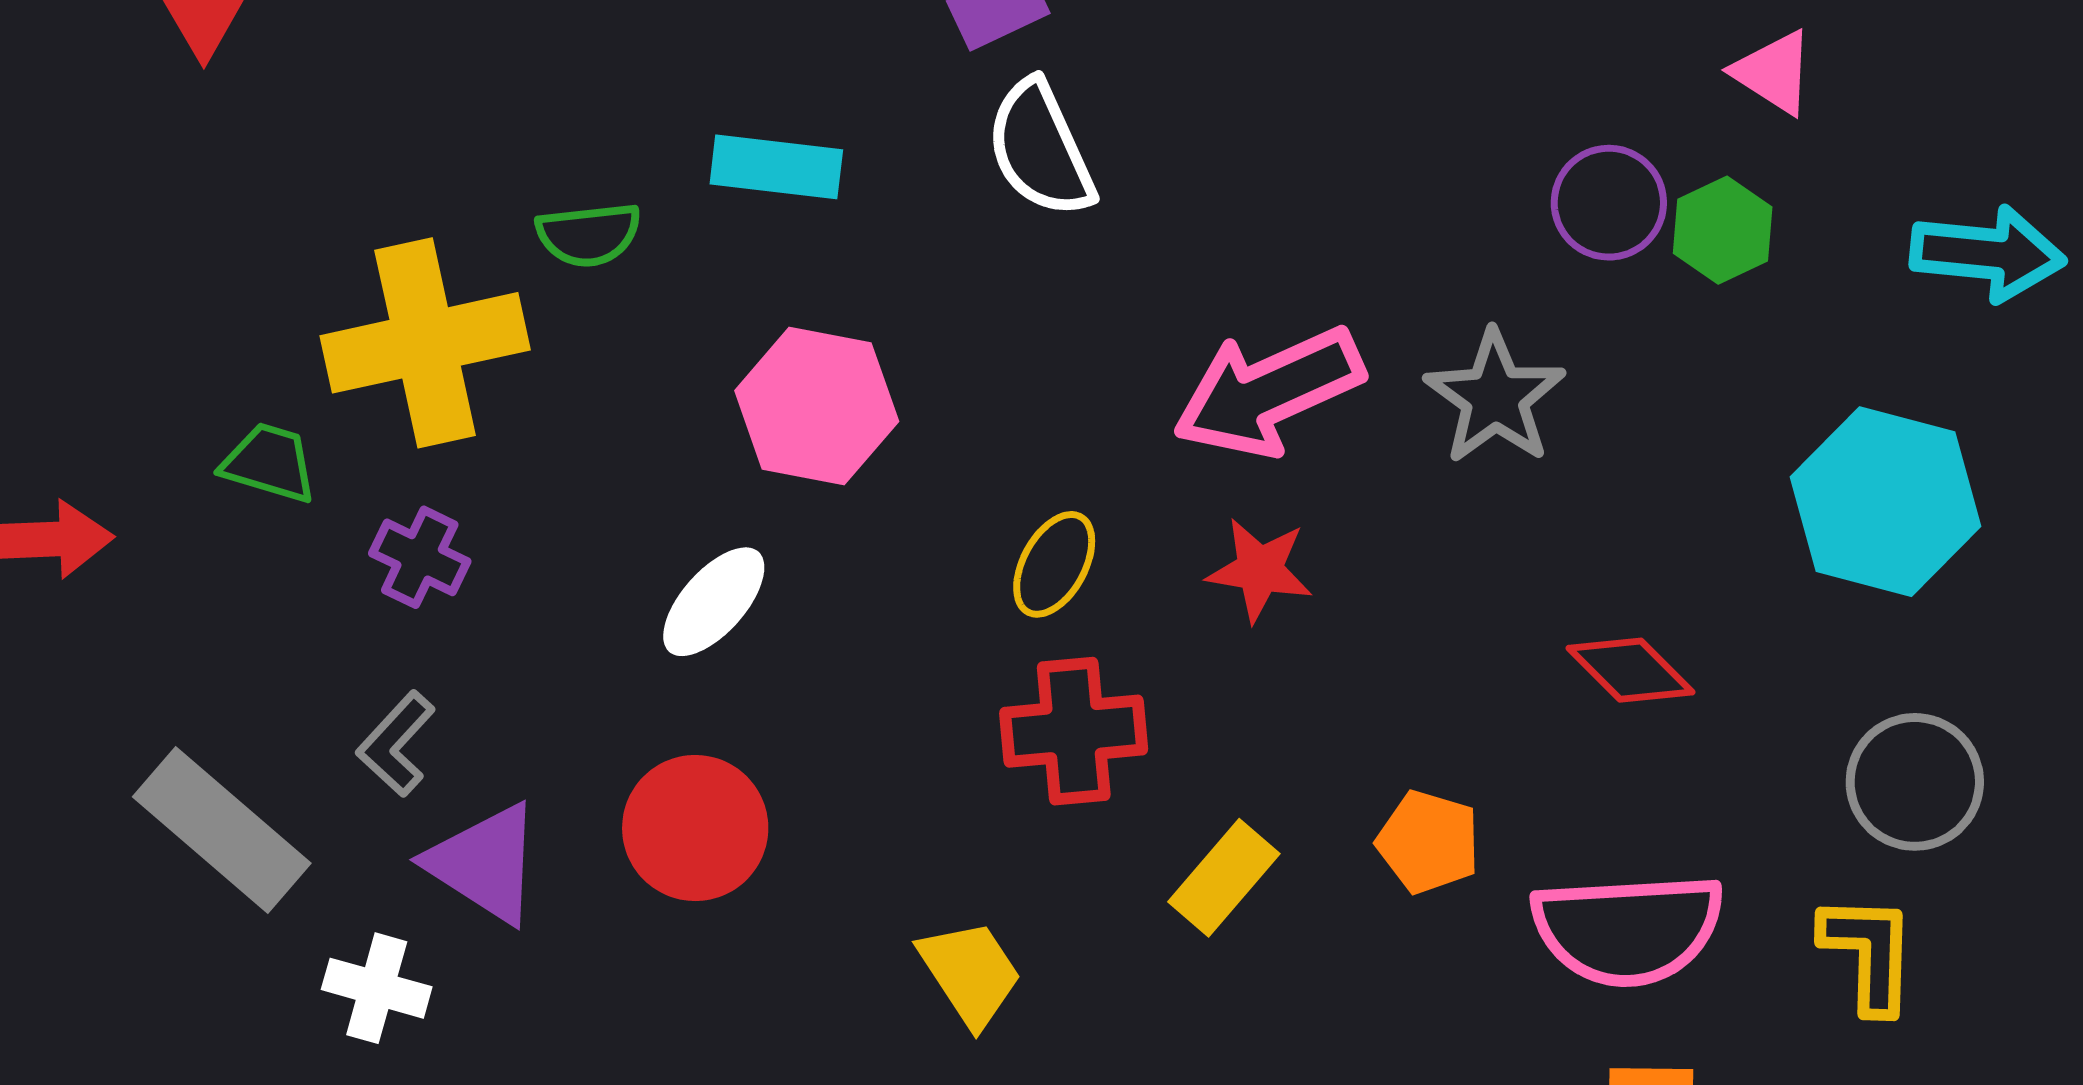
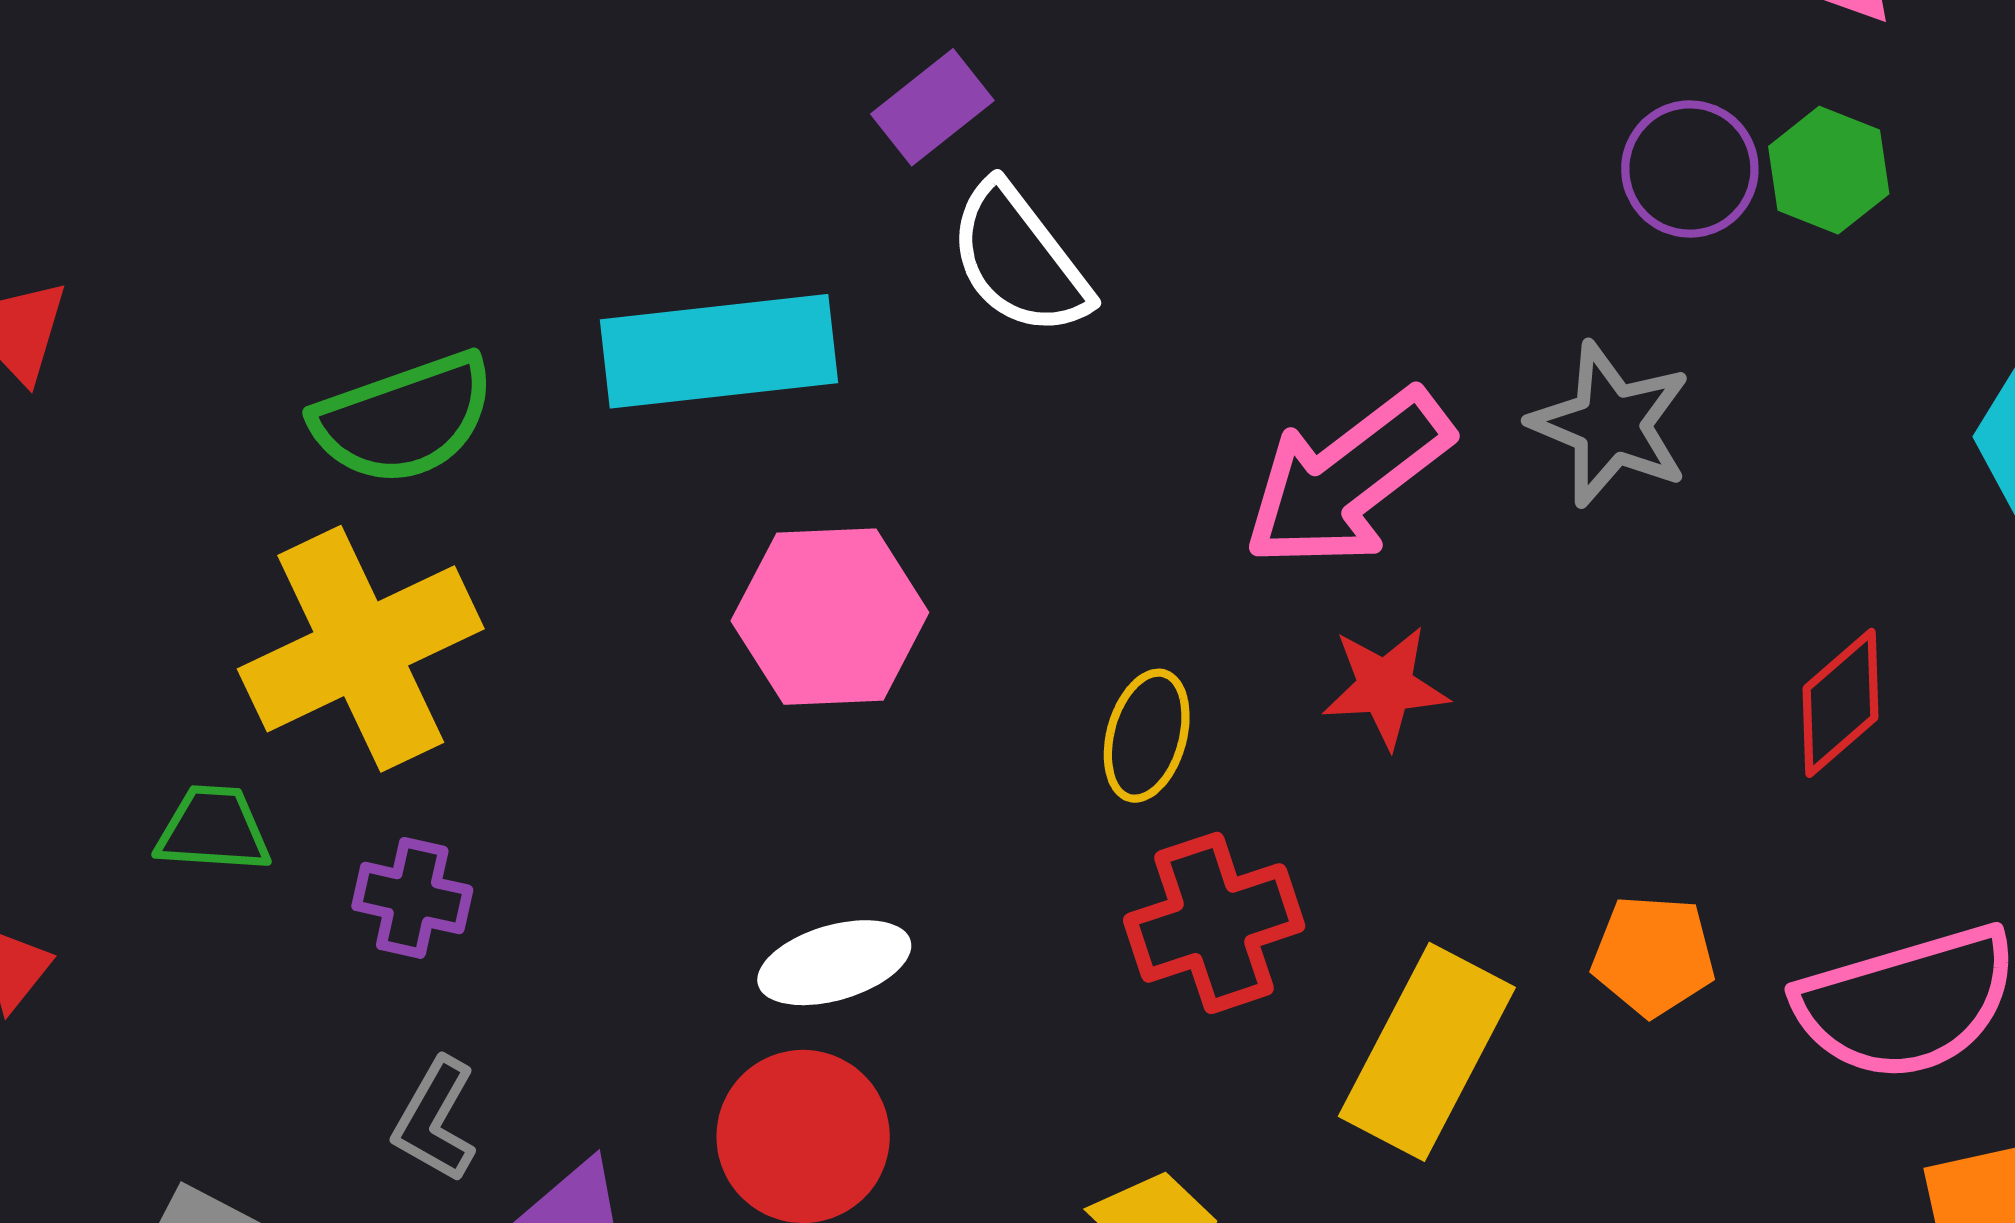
cyan rectangle: (776, 167) -> (719, 351), size x1.5
green semicircle: (589, 234) -> (404, 419), moved, size x1.5
white ellipse: (714, 602) -> (834, 963), moved, turned 45
red diamond: (1631, 670) -> (1841, 703), turned -73
yellow rectangle: (1224, 878) -> (1427, 1052), size x1.5

